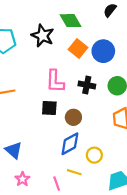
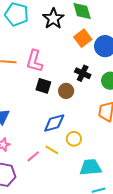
pink L-shape: (55, 81) -> (35, 61), moved
brown circle: (73, 117) -> (66, 91), moved
pink line: (57, 184) -> (33, 156), turned 56

